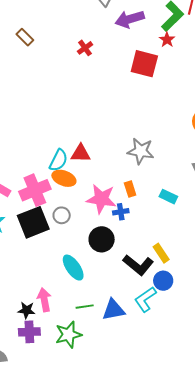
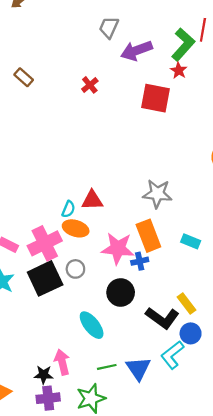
cyan semicircle: (58, 160) -> (68, 209), size x0.7
orange rectangle: (130, 189) -> (148, 236), size x1.8
blue triangle: (113, 310) -> (138, 368), turned -50

